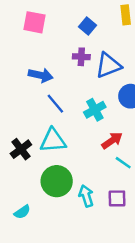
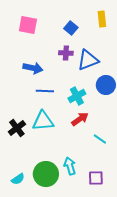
blue line: (55, 104) -> (45, 91), turned -48
red arrow: (112, 141) -> (80, 119), moved
green circle: (57, 181) -> (46, 174), moved
purple square: (117, 198) -> (96, 178), moved

